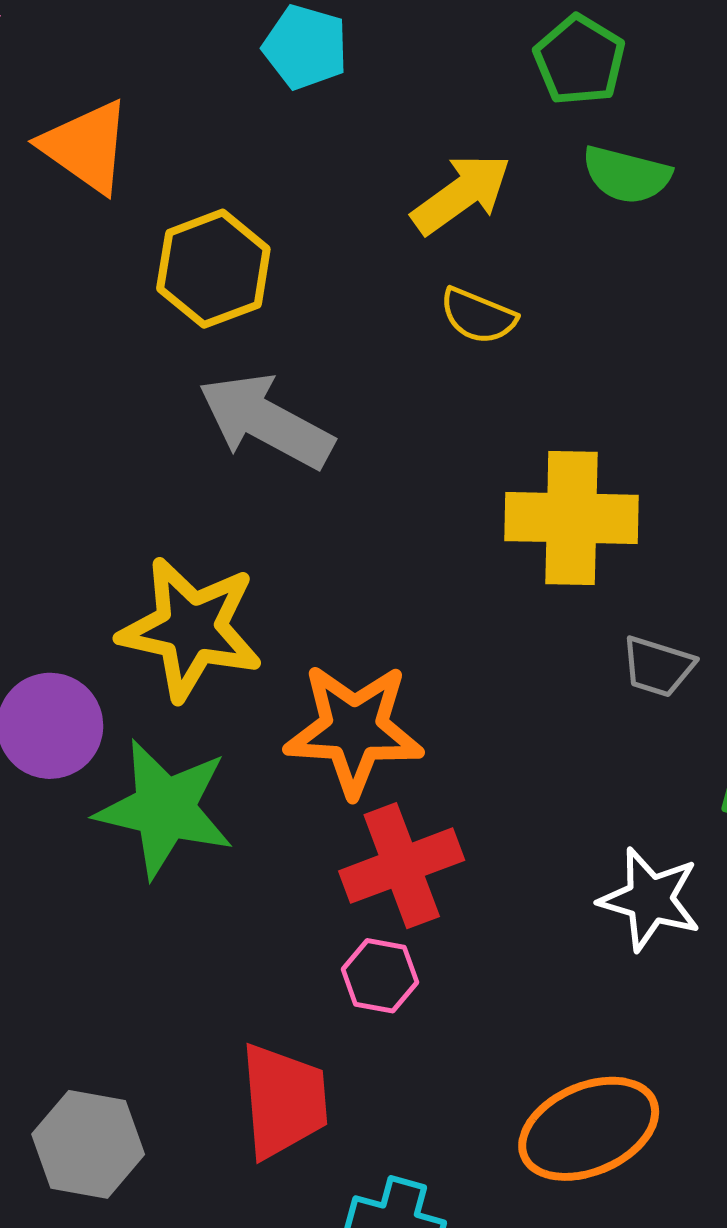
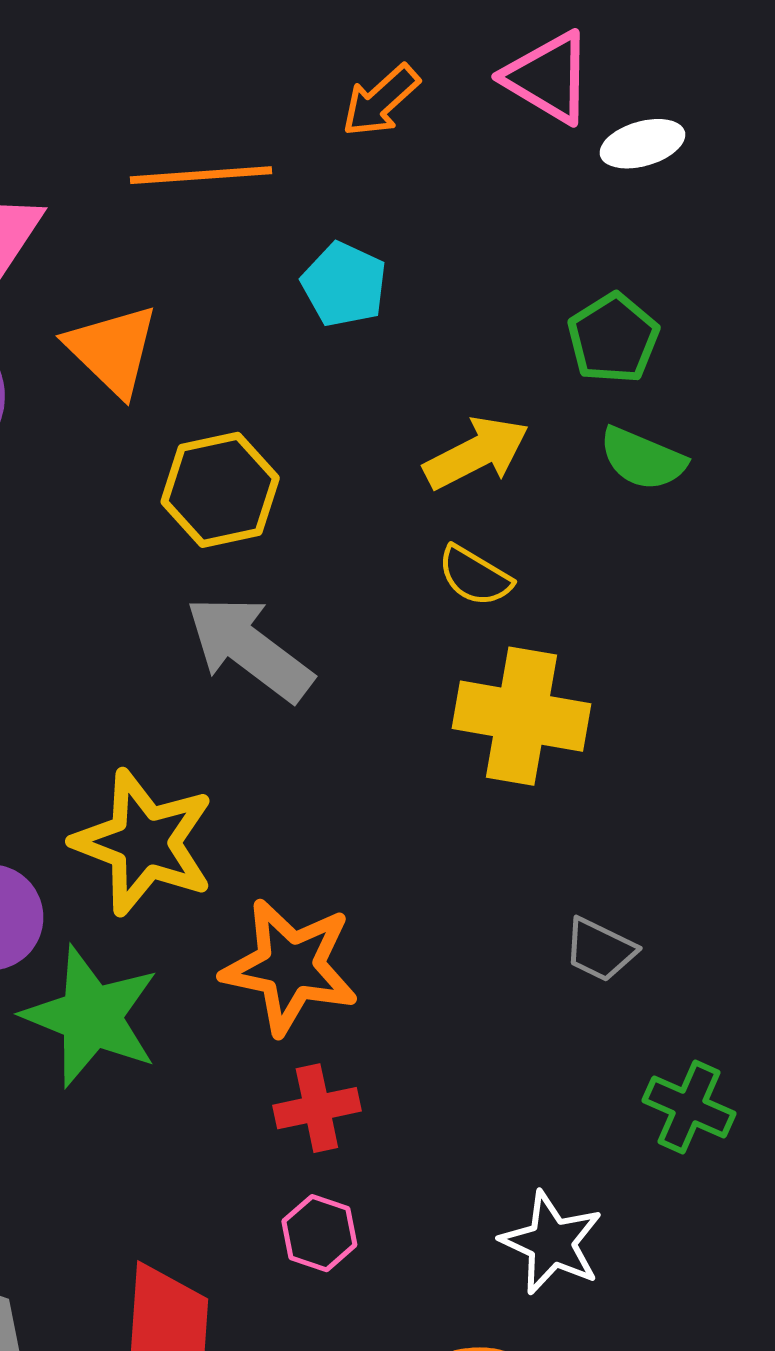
yellow cross: (572, 518) -> (521, 716), moved
red cross: (402, 866) -> (317, 1108), size x0.7
white star: (650, 899) -> (552, 1243), moved
pink hexagon: (380, 976) -> (319, 1233), moved

